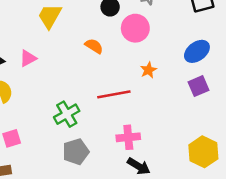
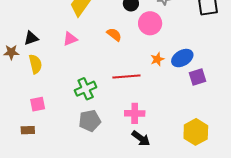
blue ellipse: (197, 51) -> (182, 58), moved
pink triangle: (28, 58) -> (70, 39), moved

